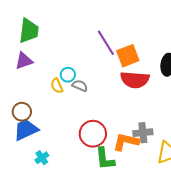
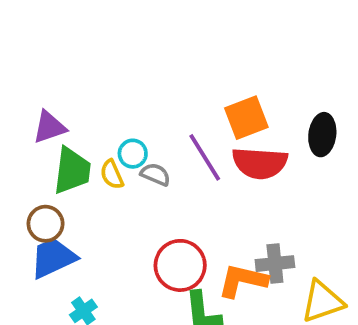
green trapezoid: (29, 31) -> (72, 171), moved
purple line: (106, 43) -> (205, 157), moved

